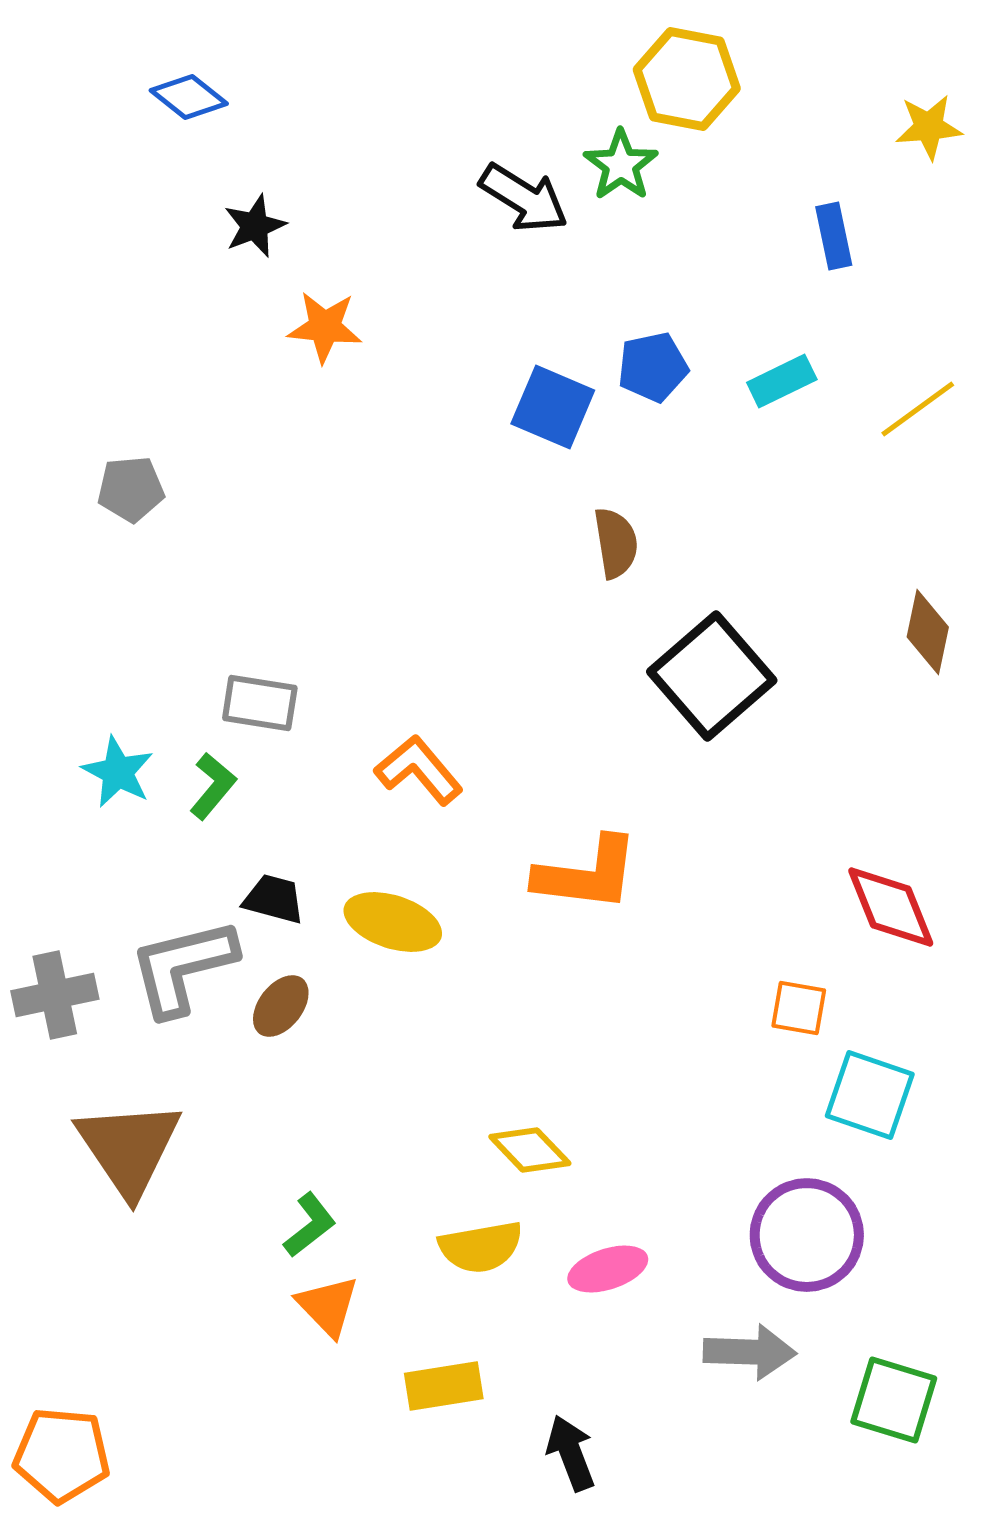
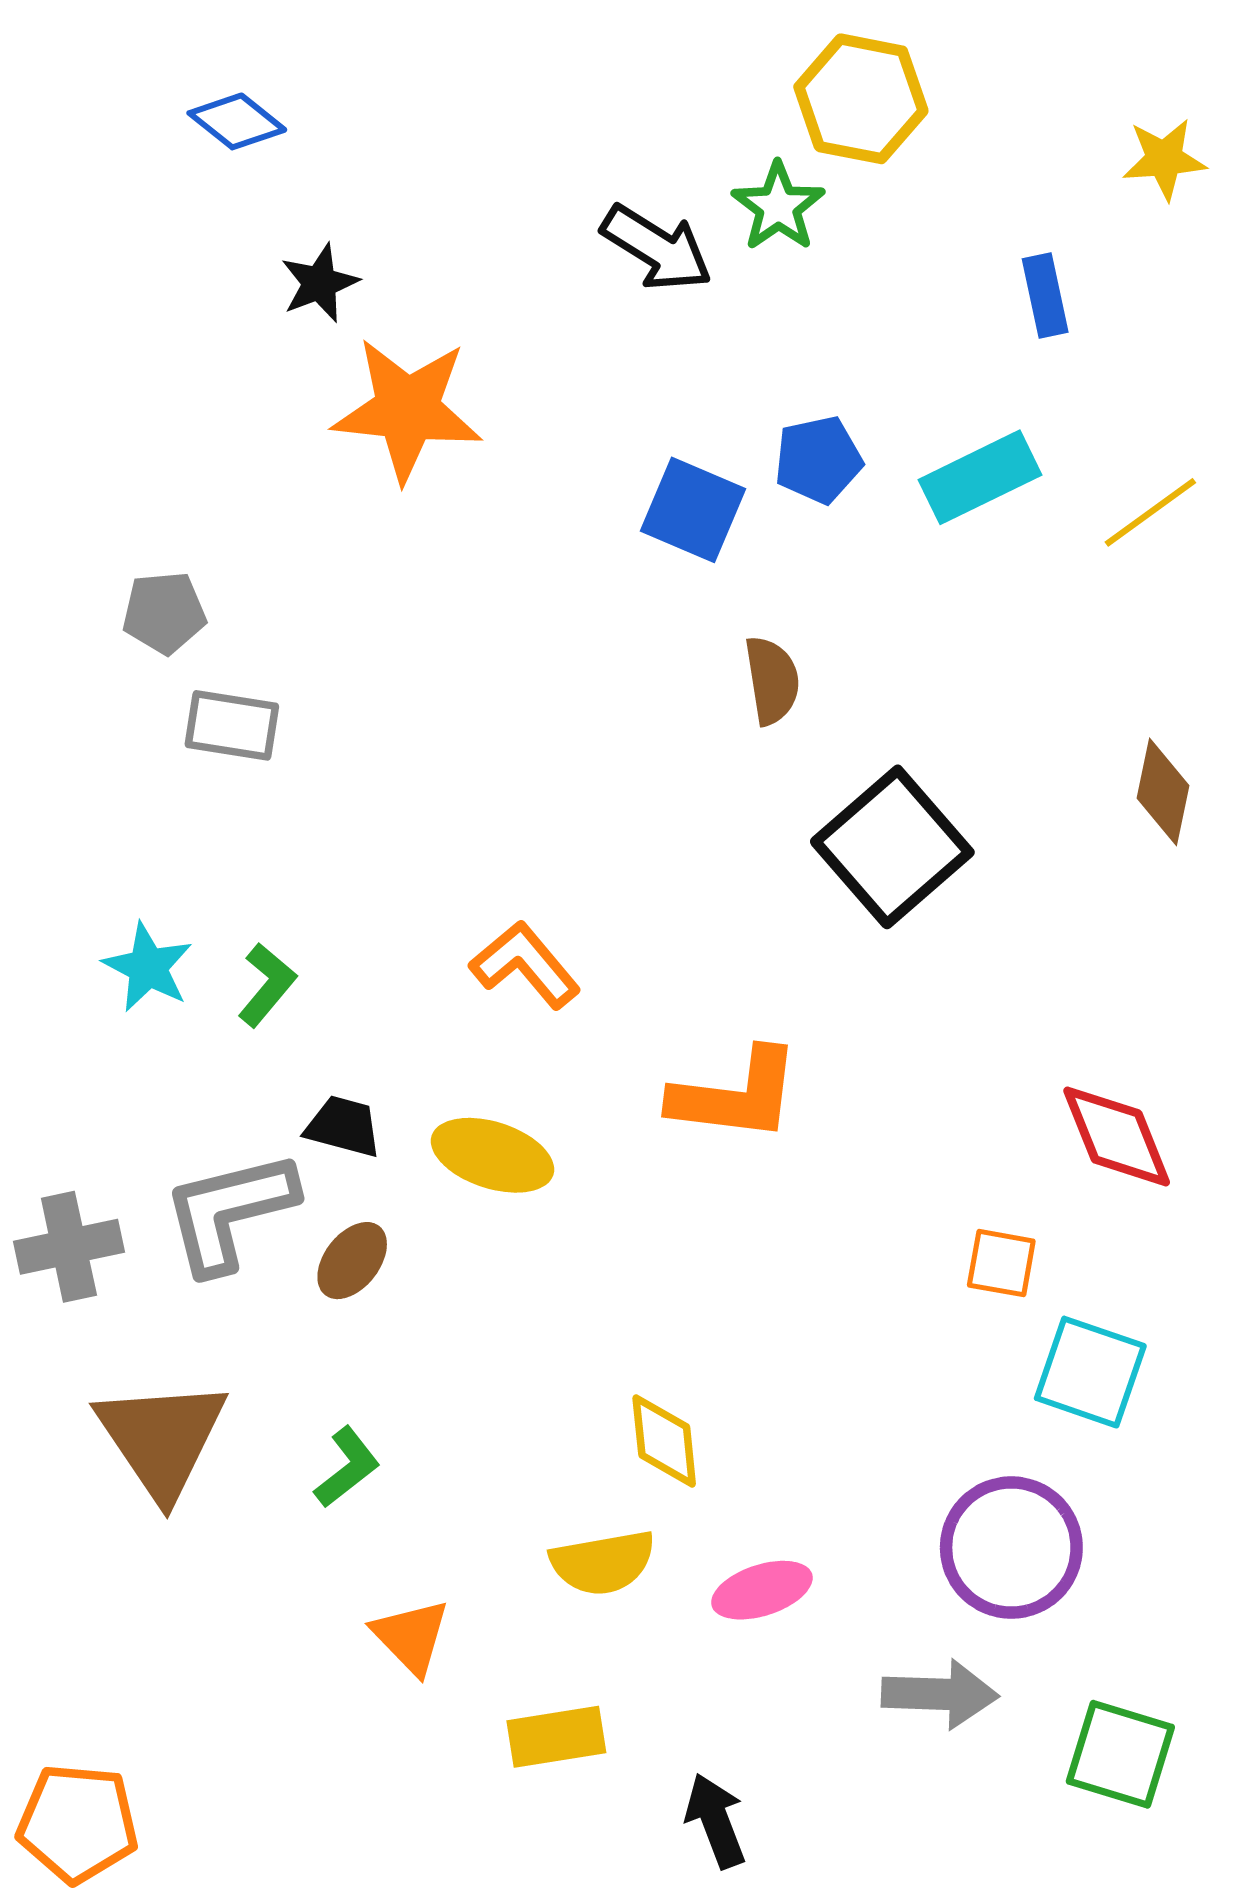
orange star: (325, 327) -> (407, 410), size x1.6
cyan rectangle: (782, 381) -> (980, 477), size x1.4
gray rectangle: (260, 703) -> (232, 725), moved
yellow diamond: (530, 1150) -> (664, 1441), turned 38
green L-shape: (310, 1225) -> (347, 1467), moved

